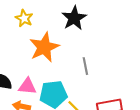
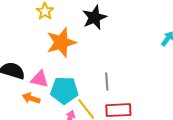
gray line: (85, 66) -> (107, 81), moved

